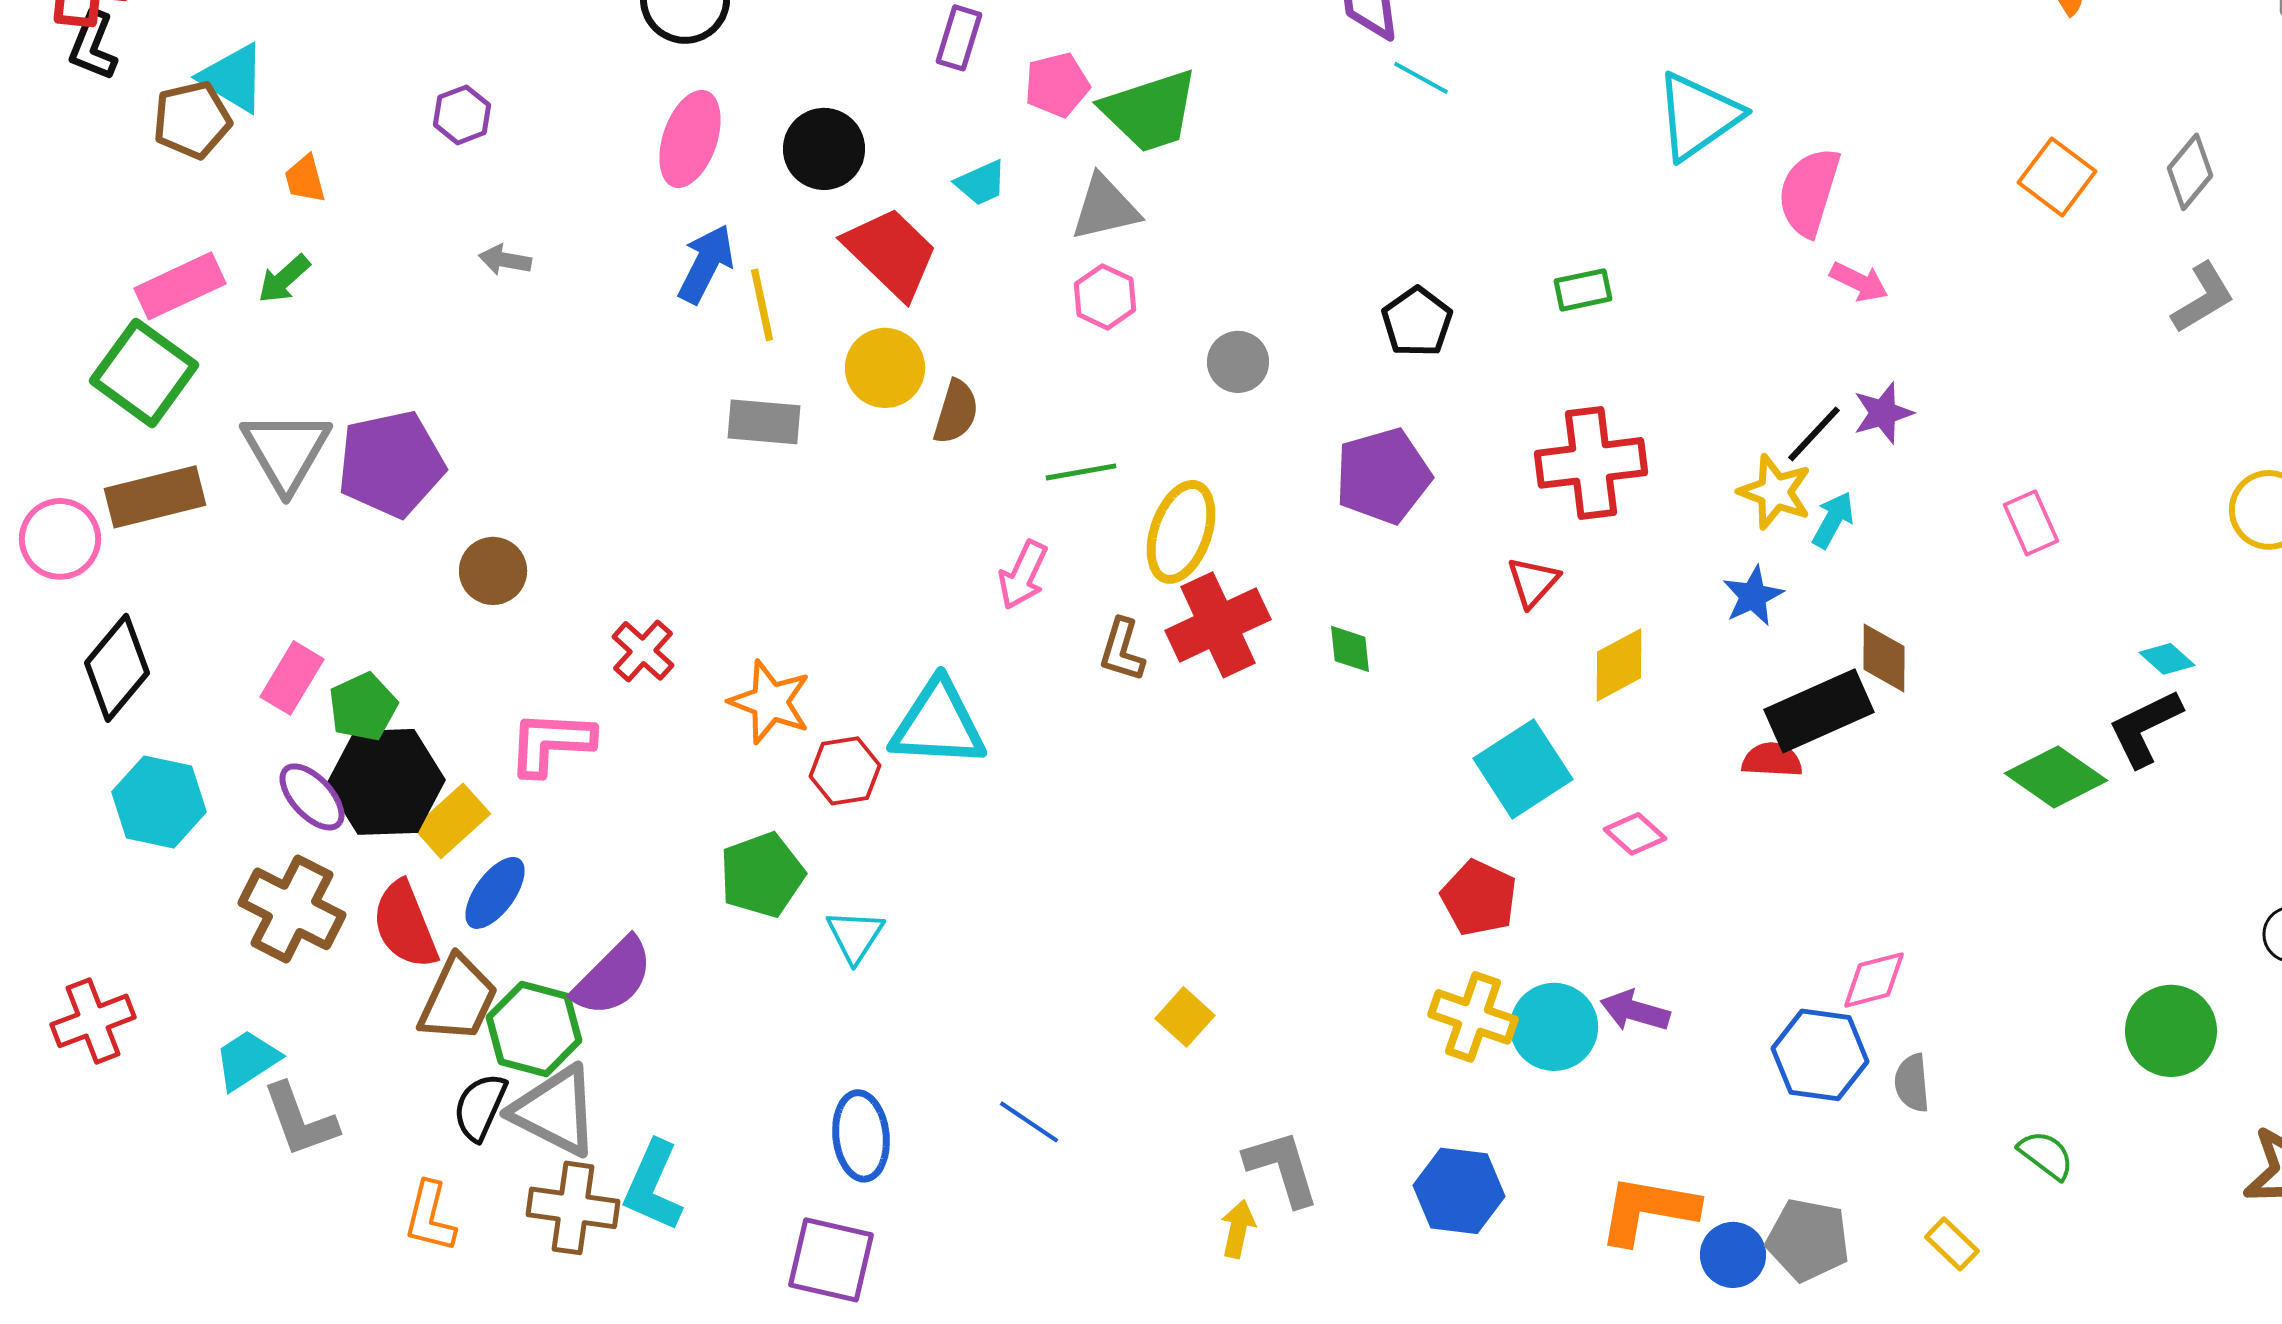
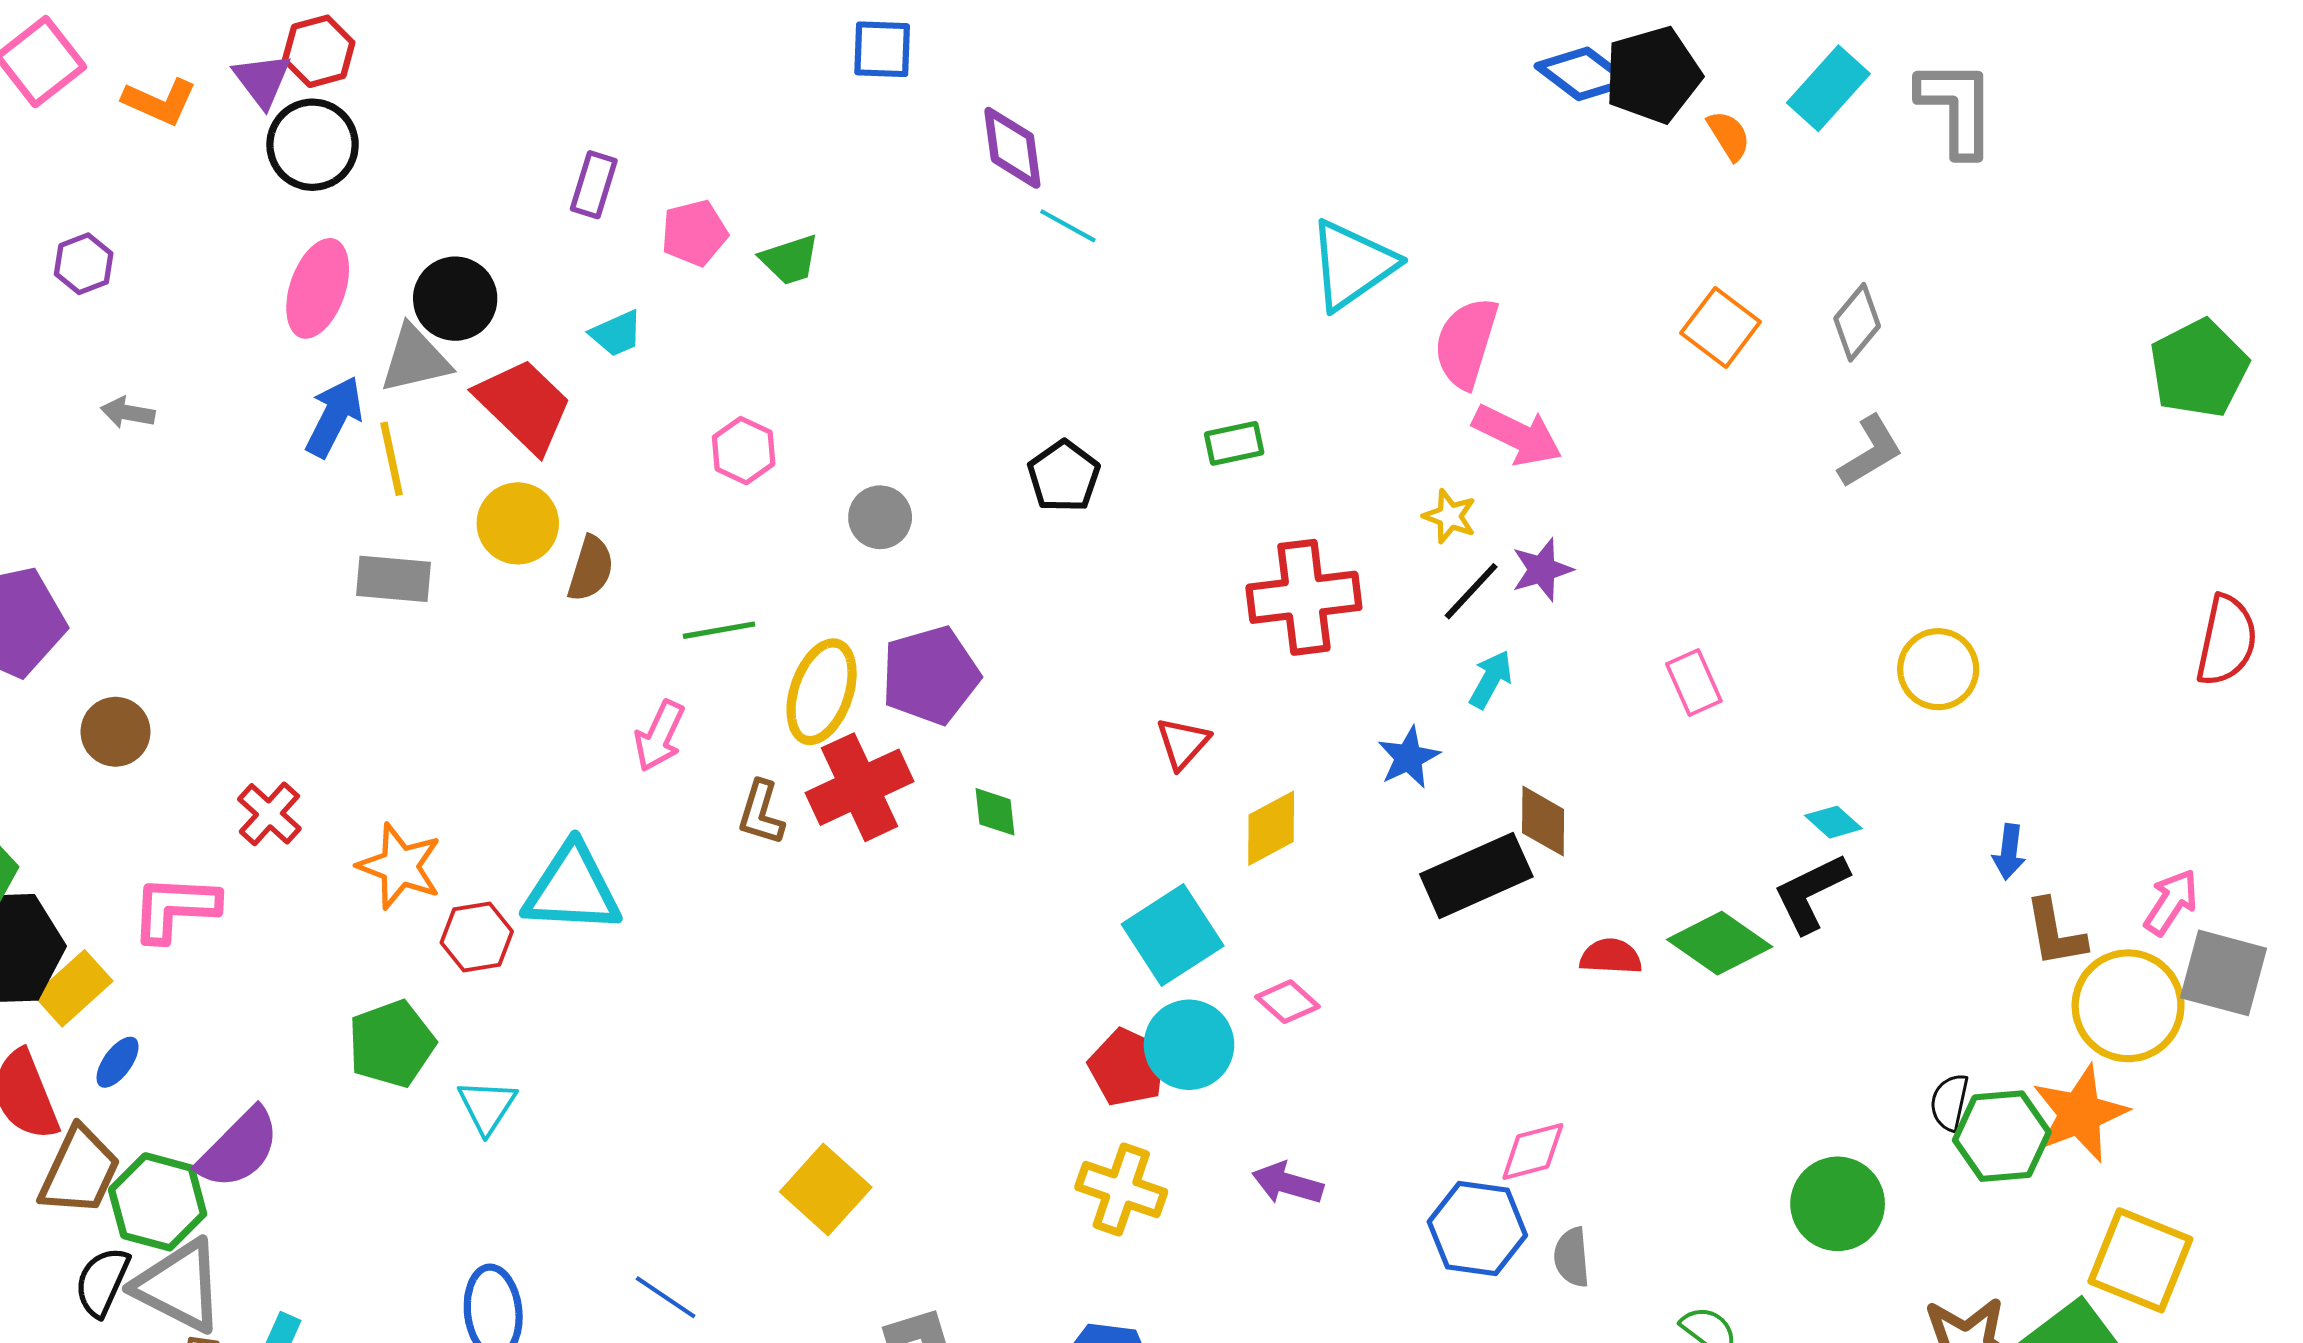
green trapezoid: (1150, 111) -> (790, 260), size x0.6
gray triangle: (1105, 208) -> (415, 359), moved
pink arrow: (1859, 282) -> (1517, 435), size x1.5
red cross: (1591, 463) -> (1304, 597), moved
purple pentagon: (1383, 476) -> (930, 675), moved
yellow star: (1775, 492) -> (1450, 516), moved, size x0.7
red semicircle: (1772, 760) -> (1611, 957), moved
blue ellipse: (495, 893) -> (118, 1062), size x0.7
yellow square: (1185, 1017) -> (826, 1189), size x1.5
cyan circle: (1554, 1027) -> (1189, 1045), moved

